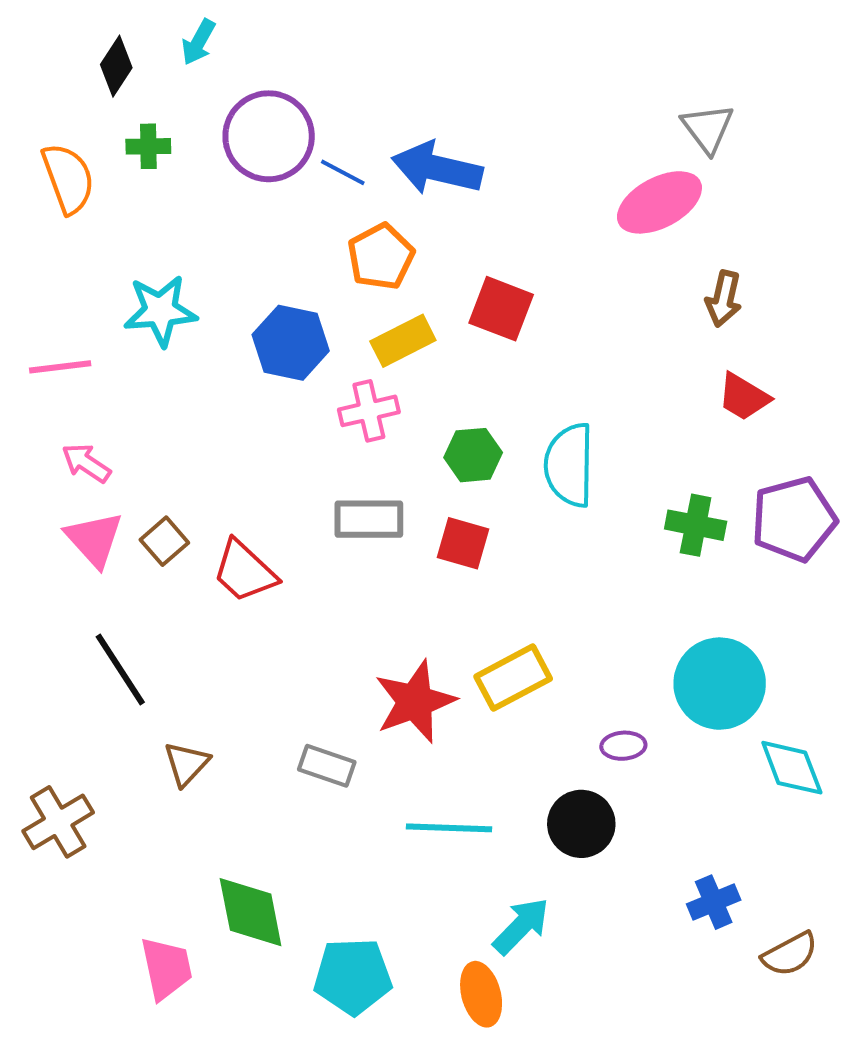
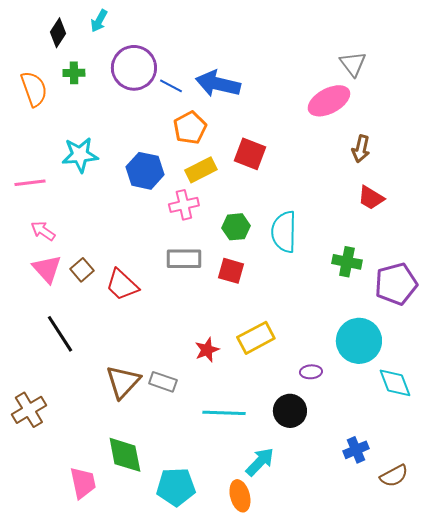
purple pentagon: (794, 519) -> (396, 284), moved
red star: (415, 702) -> (207, 350), size x0.6
brown triangle: (186, 764) -> (123, 382), moved, size x1.5

